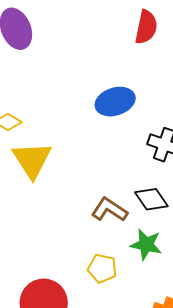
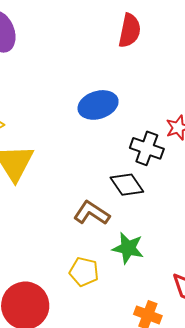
black diamond: (151, 199) -> (127, 185), moved

